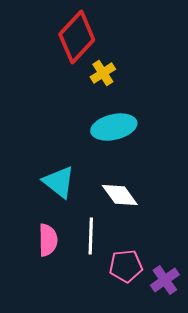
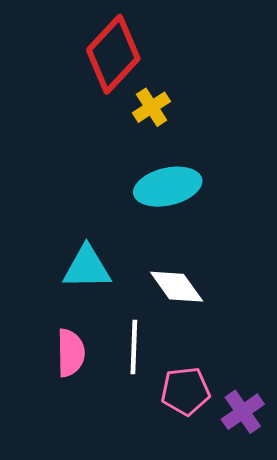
cyan triangle: (59, 182) -> (87, 268), turned -39

